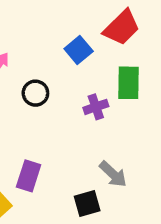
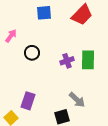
blue square: (79, 50) -> (44, 13), moved, turned 35
green rectangle: (129, 83) -> (88, 60), moved

